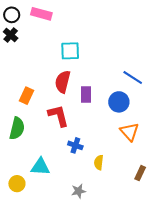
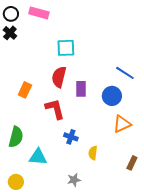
green semicircle: (17, 128) -> (16, 137), moved
orange triangle: (130, 132) -> (122, 124), turned 48
yellow circle: (17, 184) -> (16, 182), moved

